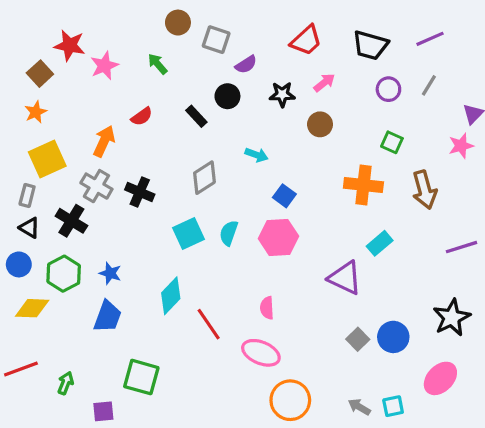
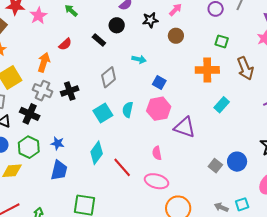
black cross: (140, 192) -> (70, 91), turned -36
purple triangle: (345, 278) -> (185, 127), moved

